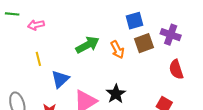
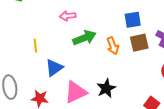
pink arrow: (36, 25) -> (68, 16), moved

